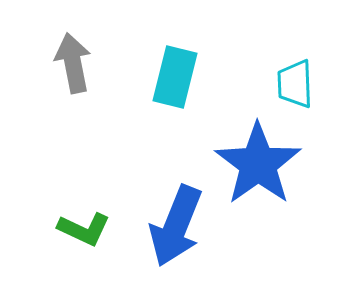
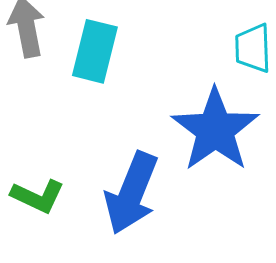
cyan rectangle: (175, 77) -> (95, 51), moved

